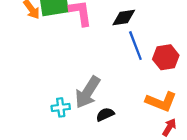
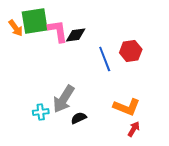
black diamond: (124, 18) -> (76, 35), moved
red hexagon: (166, 57) -> (131, 51), moved

